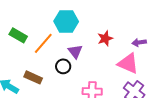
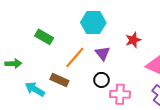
orange line: (43, 43) -> (75, 57), moved
black circle: (63, 66) -> (101, 80), moved

